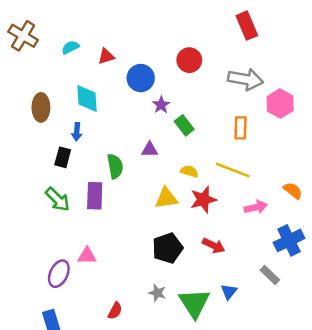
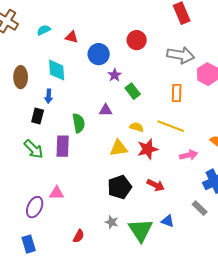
red triangle: (106, 56) -> (72, 37), turned 32
blue triangle: (229, 292) -> (168, 221), turned -48

